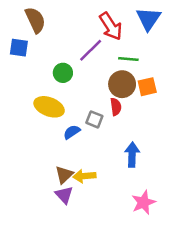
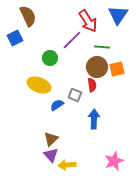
blue square: (19, 48) -> (15, 38), turned -35
blue arrow: (132, 155) -> (94, 119), moved
yellow arrow: (84, 176) -> (67, 165), moved

